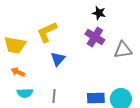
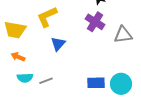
gray line: (54, 96) -> (46, 81), moved, turned 64

